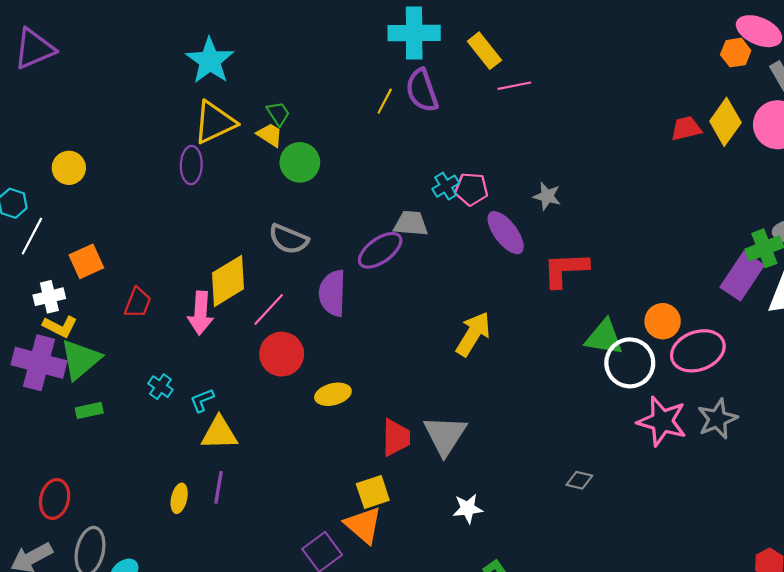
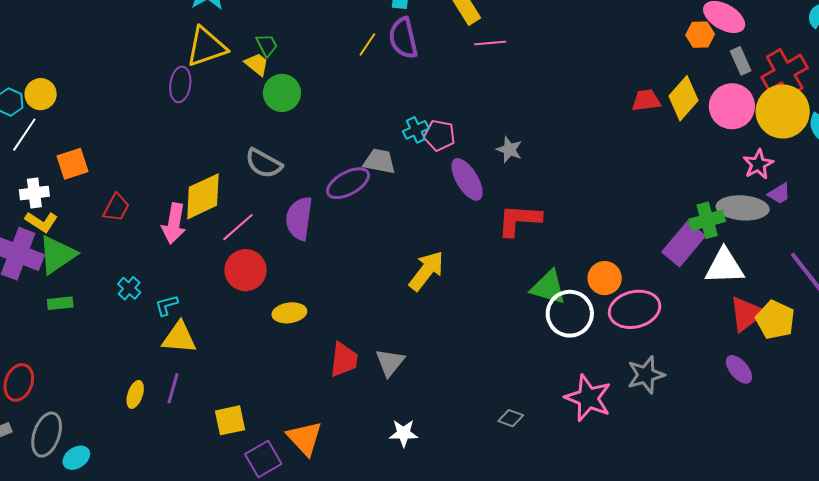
yellow circle: (69, 168) -> (41, 94), moved
pink star: (662, 421) -> (588, 398), moved
gray triangle: (445, 435) -> (390, 362), size x0.7
yellow square: (373, 492) -> (230, 420), moved

